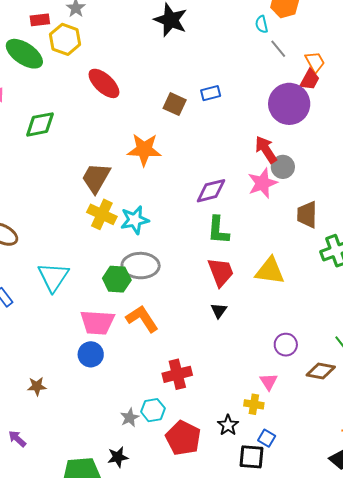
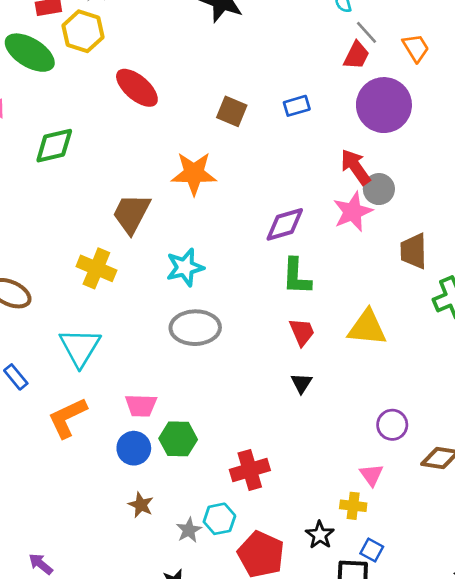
red trapezoid: (310, 80) -> (356, 55), moved
blue rectangle: (211, 93) -> (297, 106), moved
yellow cross: (102, 214) -> (96, 268), moved
red trapezoid: (221, 272) -> (302, 332), size x0.7
green hexagon: (117, 279) -> (178, 439), moved
orange L-shape: (142, 319) -> (67, 418), moved, turned -80
pink trapezoid: (97, 322) -> (141, 405), size x0.7
brown star: (37, 386) -> (141, 505), moved, turned 30

